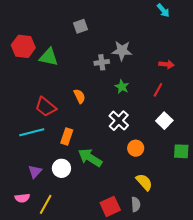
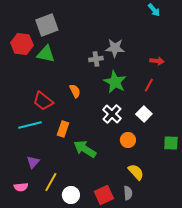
gray square: (81, 26) -> (47, 25), moved, size x1.6
green star: (122, 87) -> (115, 82), size x1.6
white square: (164, 121) -> (144, 114), moved
white circle: (61, 168) -> (71, 195), moved
yellow line: (46, 204) -> (51, 182), moved

